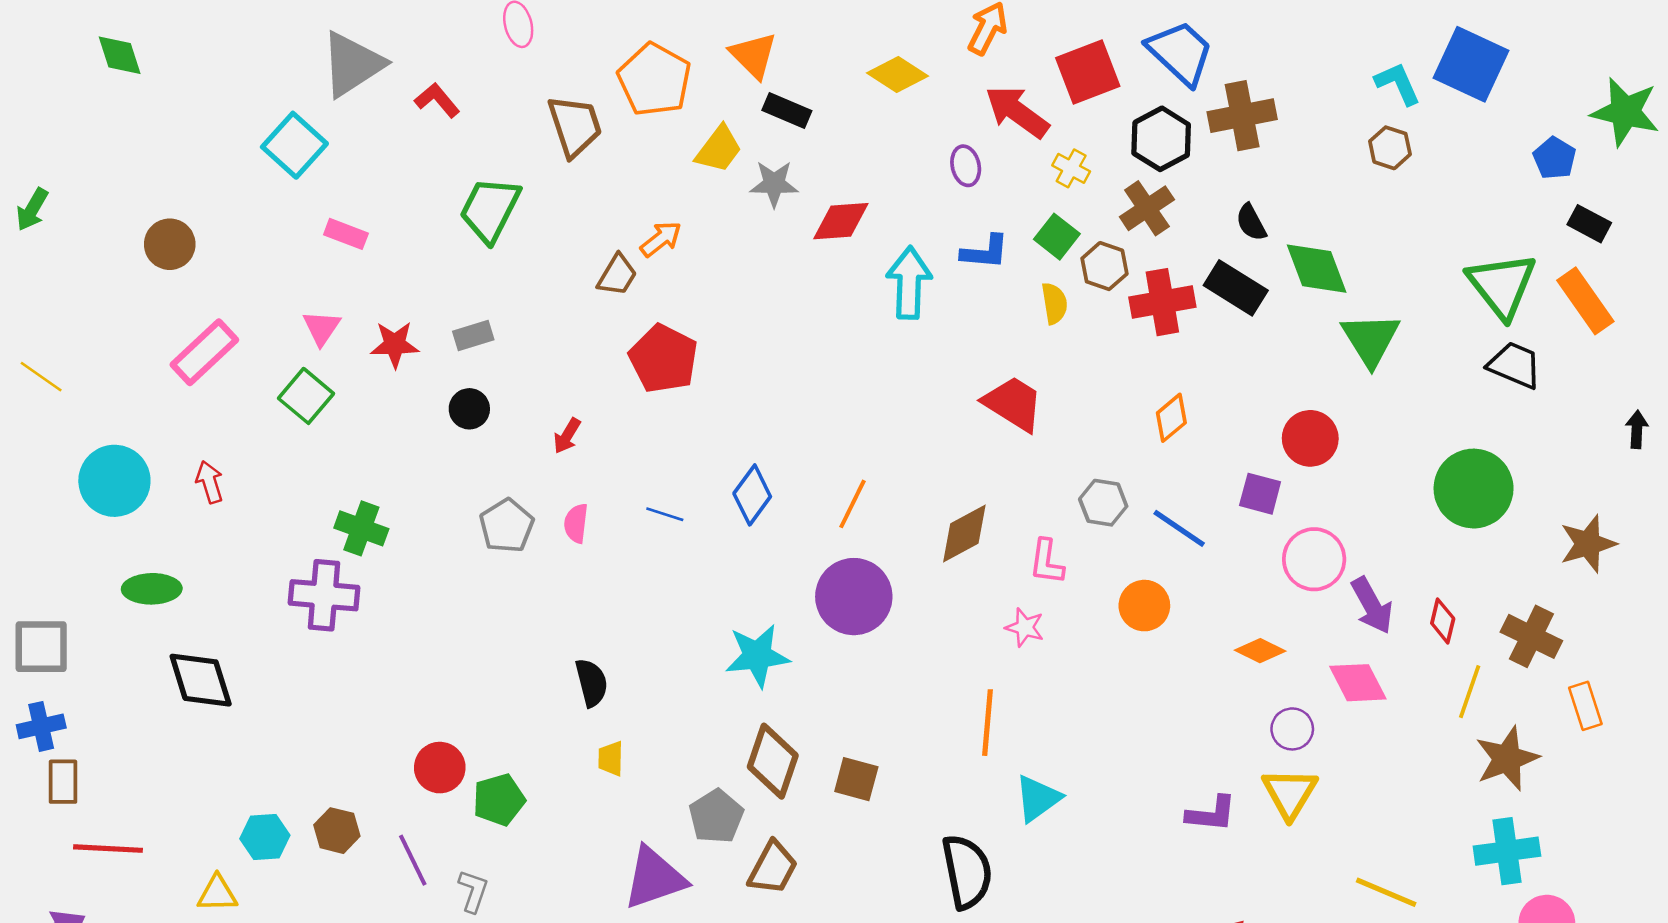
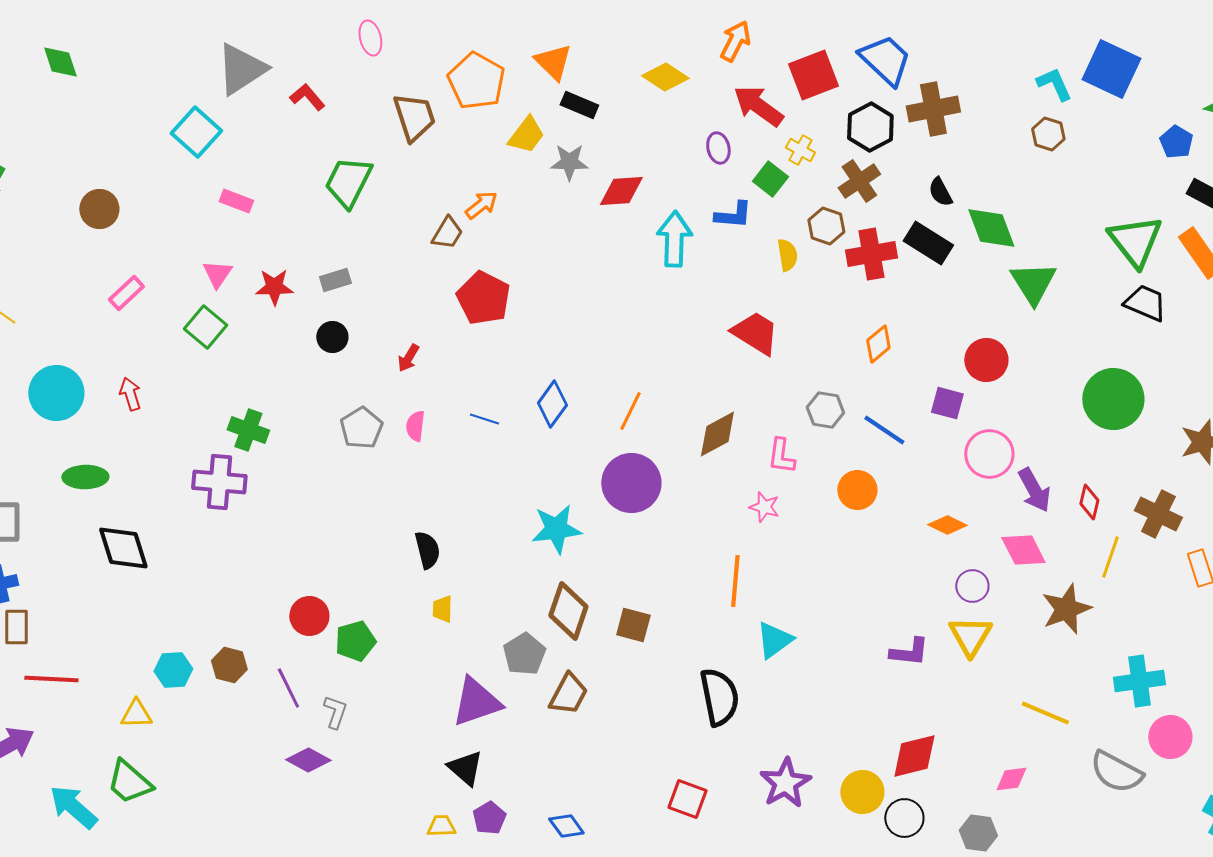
green square: (1057, 237) -> (770, 179), moved
pink rectangle: (204, 352) -> (126, 293), size x0.7
brown star: (1507, 759) -> (1066, 609), moved

